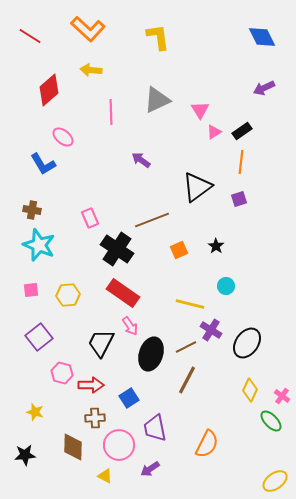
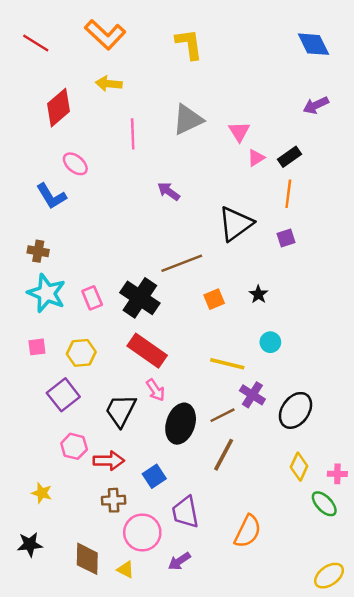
pink rectangle: (90, 218) -> (92, 298), moved
purple square: (39, 337) -> (63, 395), moved
pink cross: (282, 396) -> (337, 474), turned -35
brown diamond: (73, 447) -> (87, 559), moved

